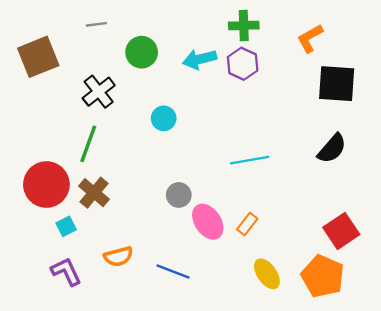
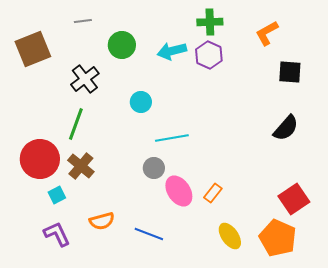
black square: (337, 84) -> (290, 72), size x0.7
cyan line: (250, 160) -> (172, 138), moved

